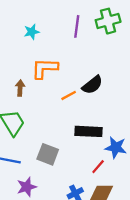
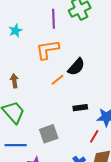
orange L-shape: (45, 68) -> (47, 50), moved
black rectangle: (88, 131) -> (80, 108), size x0.6
gray square: (48, 154) -> (49, 134), turned -30

